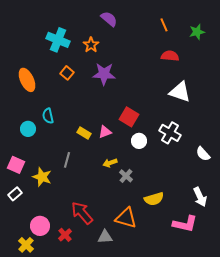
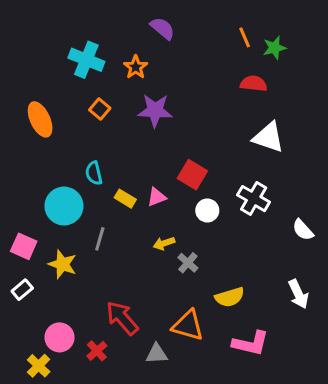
green star: (197, 32) -> (274, 48), moved
cyan semicircle: (48, 116) -> (94, 173), moved
cyan circle: (28, 129) -> (64, 206), moved, size x1.6
pink L-shape: (185, 224) -> (251, 343), moved

